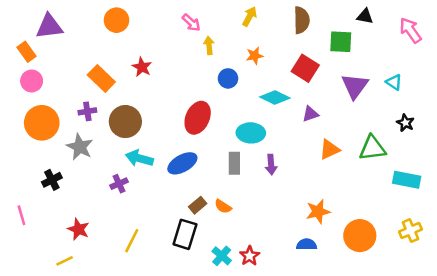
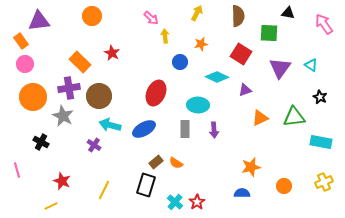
purple cross: (87, 111) -> (69, 88), size x1.5
black cross: (52, 180) -> (41, 142), turned -35
purple cross: (119, 184) -> (94, 145), turned -32
orange circle: (360, 236) -> (284, 186), size x0.6

